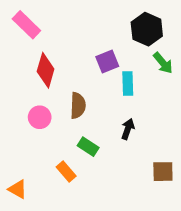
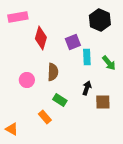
pink rectangle: (26, 25) -> (18, 17), turned -54
green arrow: (163, 63) -> (109, 63), moved
red diamond: (46, 70) -> (41, 38), moved
brown square: (163, 172) -> (103, 102), moved

